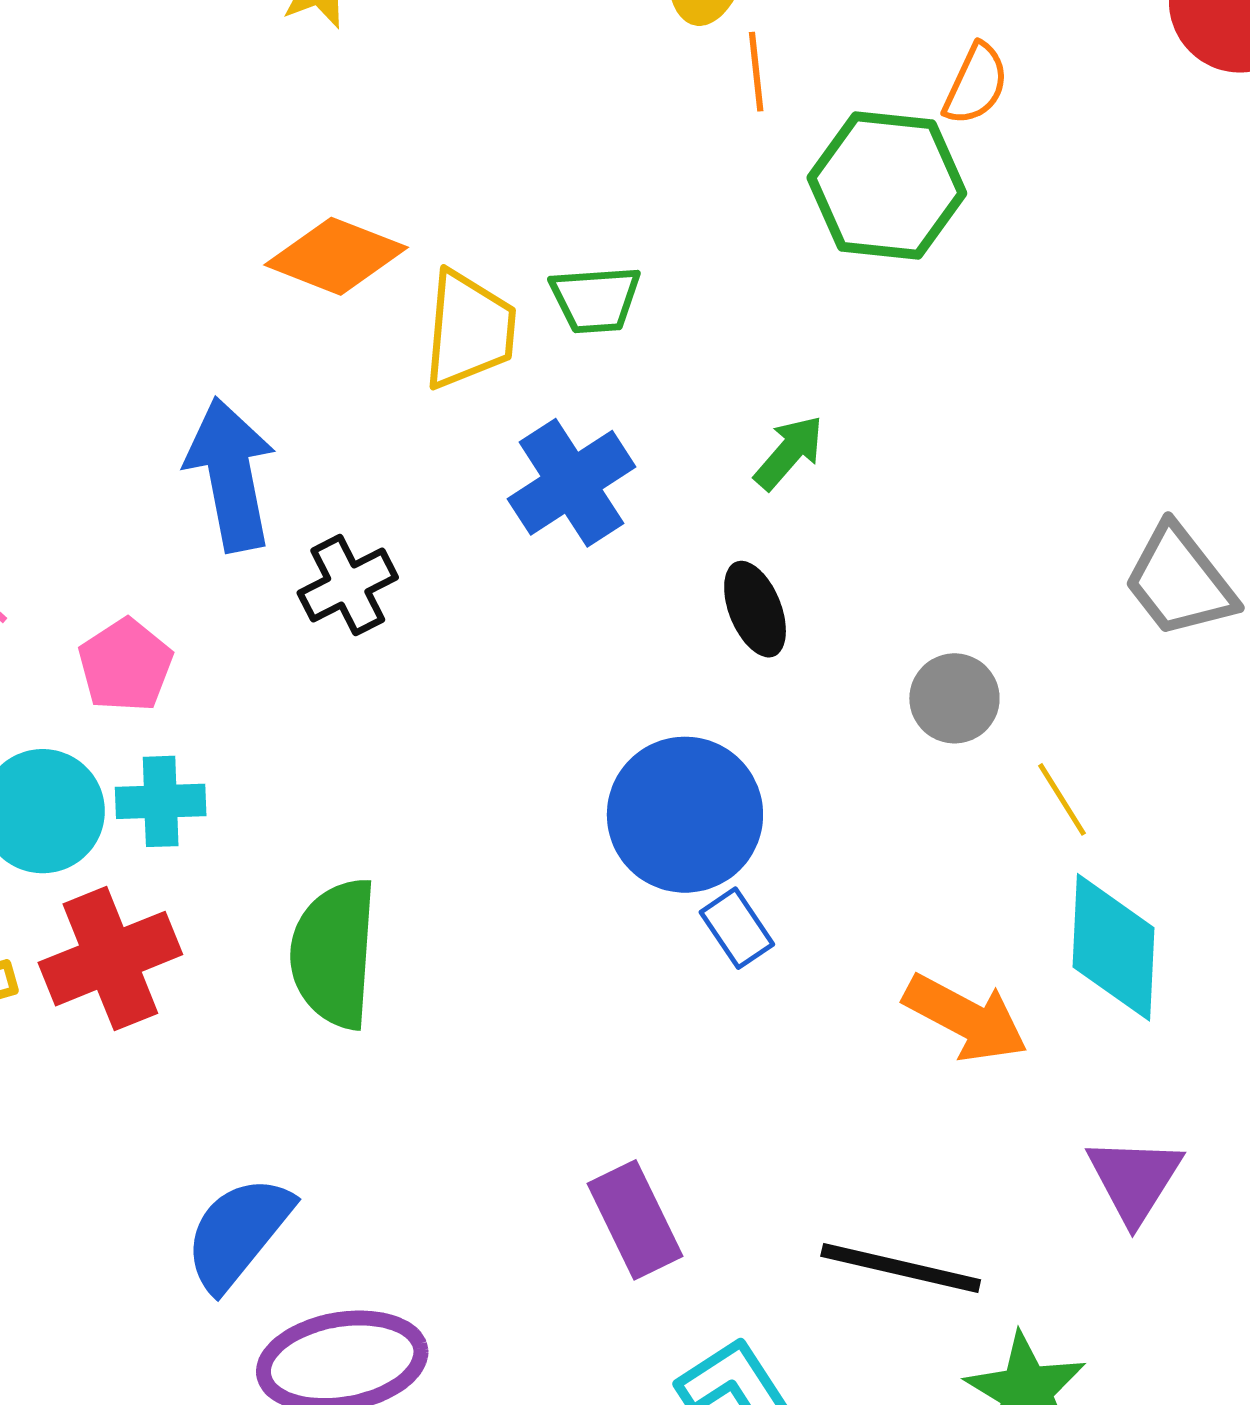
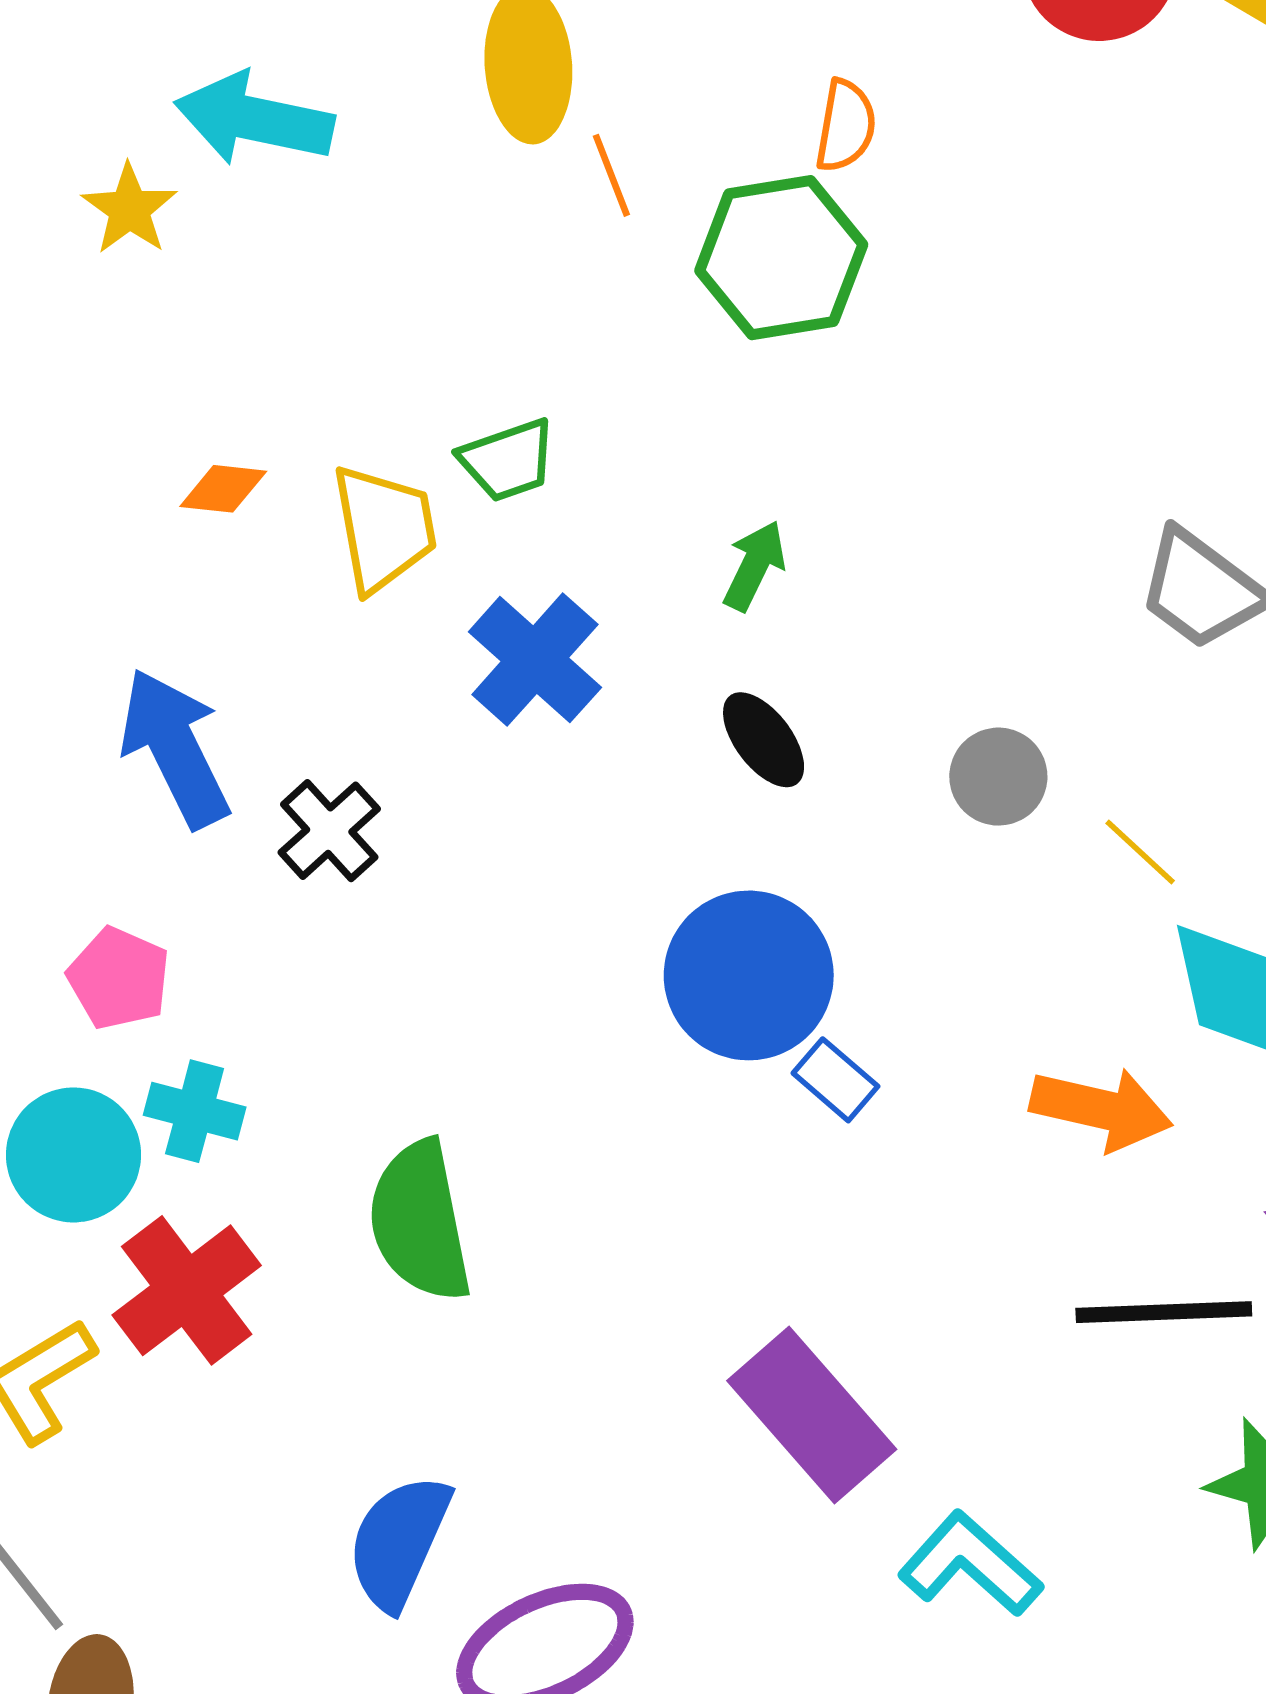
orange diamond: (336, 256) -> (223, 489), size x0.6
cyan cross: (161, 801) -> (195, 1111), turned 32
purple rectangle: (635, 1220) -> (812, 1415), size x1.4
black line: (901, 1268) -> (1164, 1312), moved

